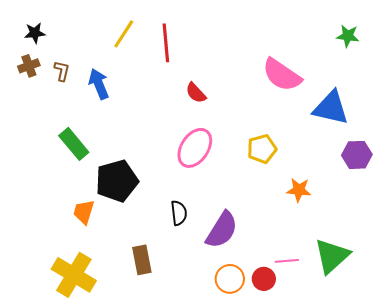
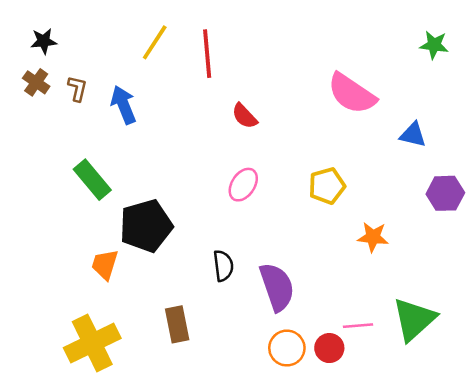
brown cross: (29, 66) -> (36, 82), turned -35
blue triangle: (331, 108) -> (413, 135), size x0.6
pink ellipse: (195, 148) -> (243, 185), size x0.7
purple semicircle: (222, 230) -> (277, 287), turned -51
yellow cross: (74, 275) -> (92, 343), turned 33

